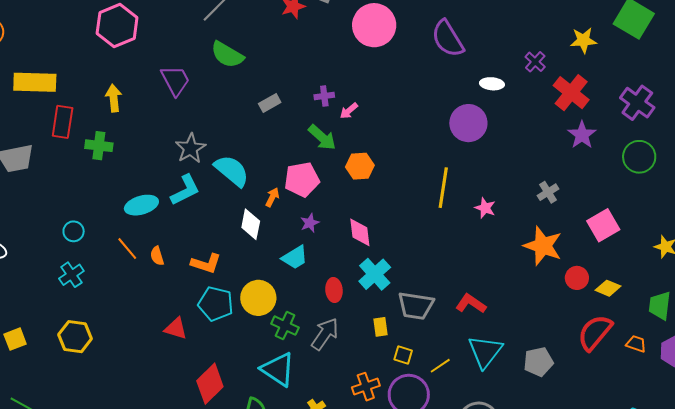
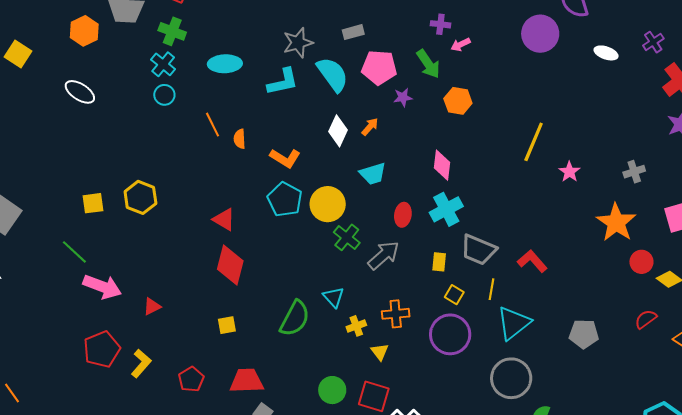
gray rectangle: (270, 103) -> (353, 32), moved
purple circle: (468, 123) -> (540, 34), moved
green cross: (99, 146) -> (172, 31), moved
pink pentagon: (302, 179) -> (379, 67), moved
orange arrow: (272, 197) -> (370, 127), moved
cyan ellipse: (141, 205) -> (225, 64), moved
purple star: (310, 223) -> (403, 97), moved
cyan cross: (71, 275) -> (163, 64), moved, turned -30
red triangle: (176, 328) -> (224, 219), moved
red semicircle: (595, 333) -> (646, 319), size x0.6
yellow square: (15, 339) -> (93, 203), moved
cyan triangle: (485, 352) -> (514, 323), moved
yellow line: (440, 366) -> (492, 289), moved, turned -60
cyan triangle: (278, 369) -> (333, 297), moved, size x0.6
red diamond: (210, 384) -> (230, 265), moved, turned -45
orange cross: (366, 387) -> (396, 314), moved

